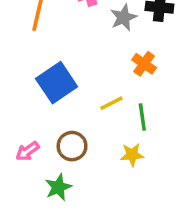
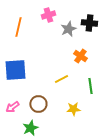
blue square: (57, 83) -> (15, 70), moved, turned 30
green line: (142, 117) -> (90, 86), moved

